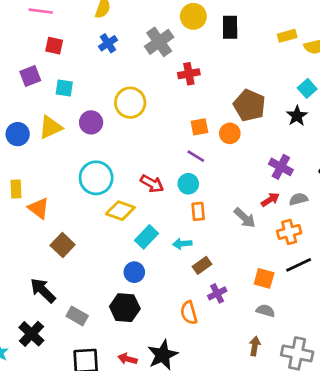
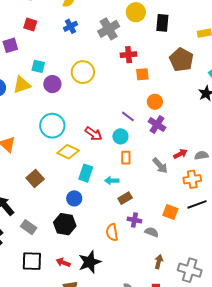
cyan square: (64, 88) -> (38, 66), moved
brown pentagon: (249, 105) -> (181, 60), moved
orange square: (199, 127) -> (142, 74), moved
purple cross: (281, 167) -> (157, 124), moved
cyan rectangle: (146, 237) -> (86, 173), turned -30
brown square: (63, 245) -> (35, 178), moved
purple cross: (217, 293) -> (134, 220), turned 32
gray semicircle: (266, 311) -> (152, 232), moved

